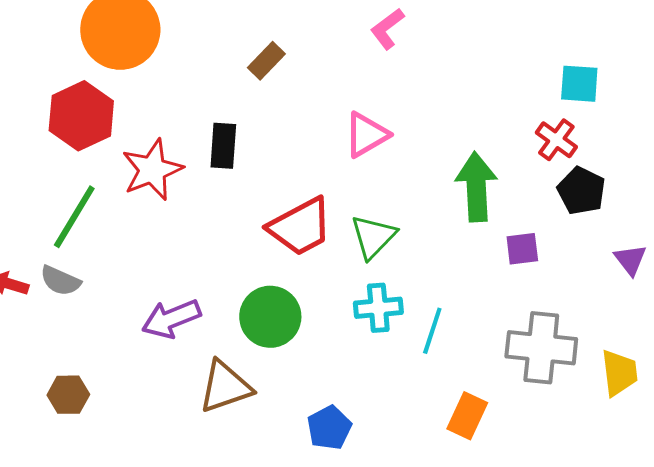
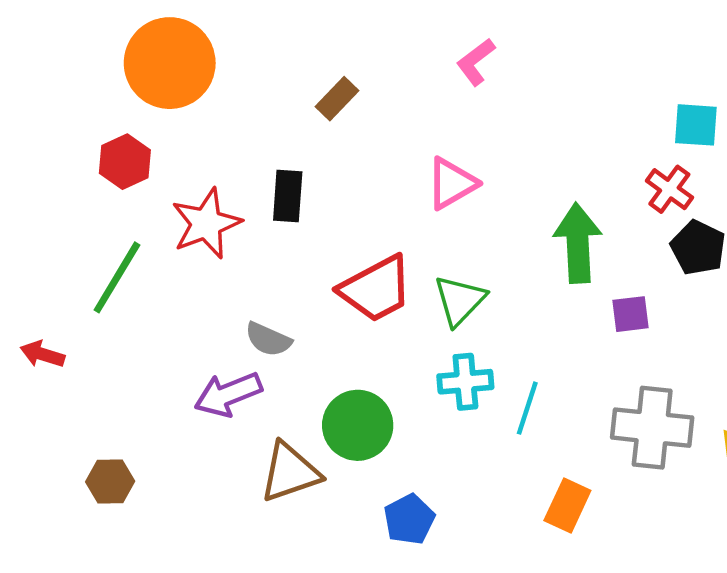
red hexagon: (81, 116) -> (125, 162), size x0.7
gray semicircle: (60, 281) -> (268, 339), moved
green circle: (270, 317) -> (358, 425), moved

